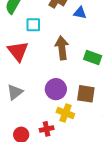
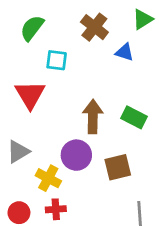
brown arrow: (62, 48) -> (93, 117), moved
brown square: (86, 94) -> (118, 167), turned -30
yellow cross: (65, 113) -> (48, 178), moved

